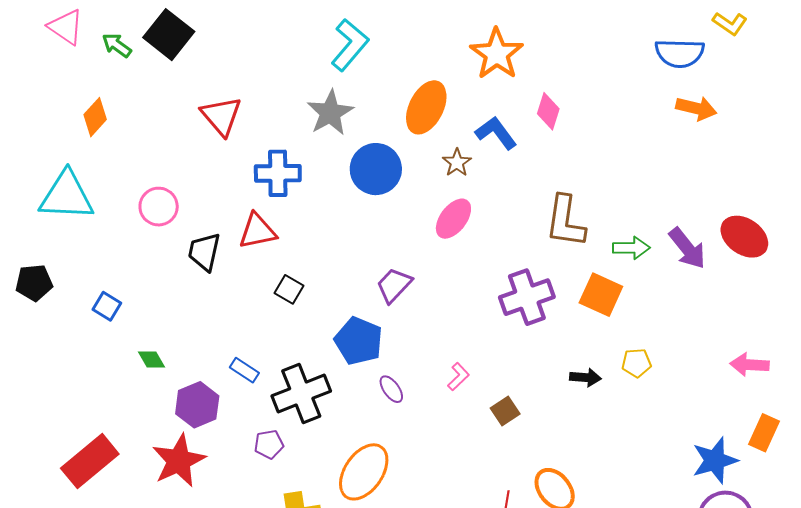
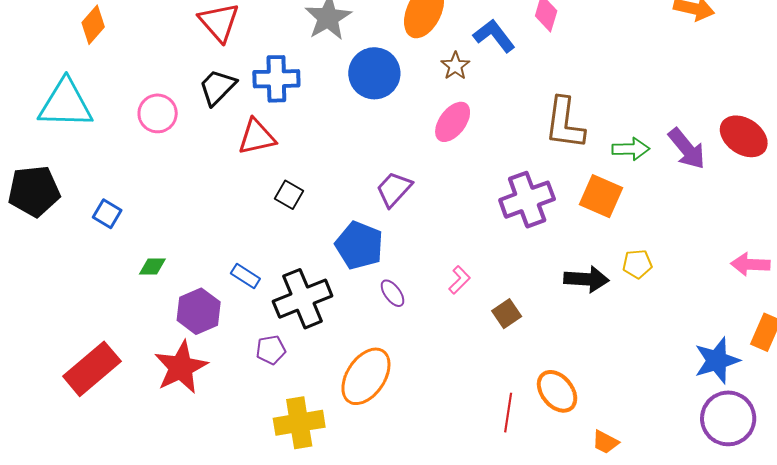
black trapezoid: (204, 252) -> (217, 87), moved, turned 33
black pentagon: (34, 283) -> (34, 191), size x1.4
green diamond: (151, 359) -> (152, 266), turned -60
black arrow: (585, 378) -> (586, 279), size x1.4

